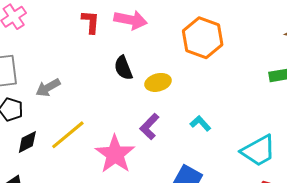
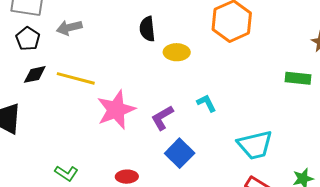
purple L-shape: (149, 127) -> (162, 118), moved
yellow line: (68, 135) -> (76, 78), turned 39

